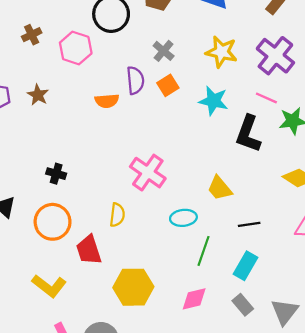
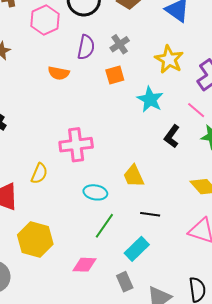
purple semicircle: (135, 80) -> (86, 47), moved
black L-shape: (248, 134) -> (172, 136), size x0.7
pink cross: (148, 173) -> (76, 145), turned 32

